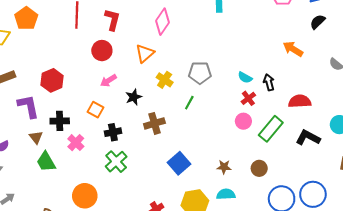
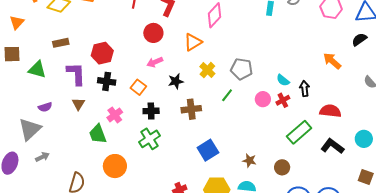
black cross: (60, 121) -> (107, 81), moved
pink circle: (243, 121) -> (263, 99), moved
green trapezoid: (46, 162) -> (98, 134), moved

